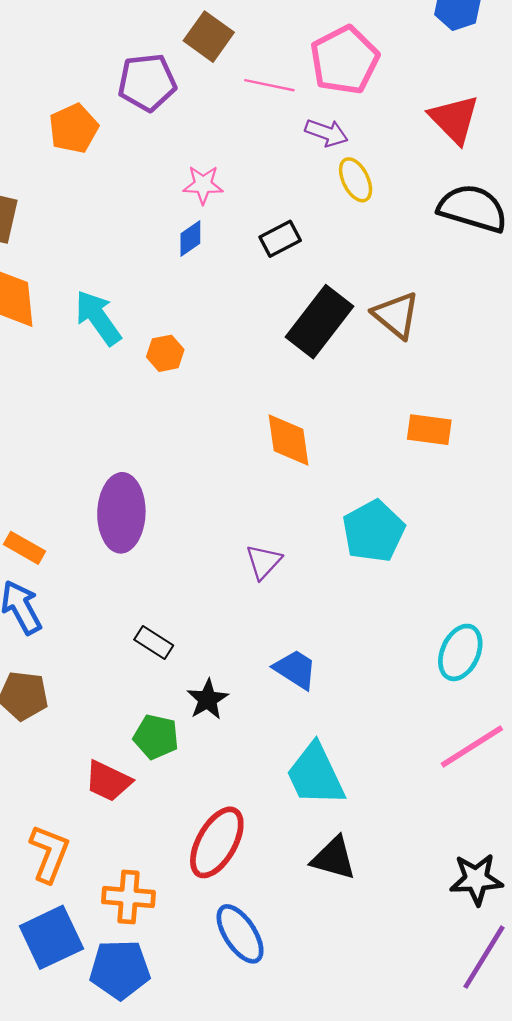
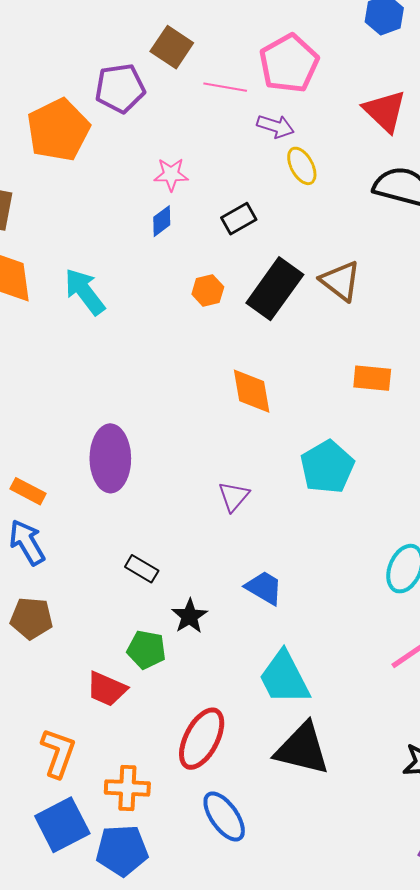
orange pentagon: (74, 128) -> (58, 130), size x1.5
orange hexagon: (165, 353) -> (208, 291), moved
black triangle: (334, 858) -> (302, 749), size x1.4

